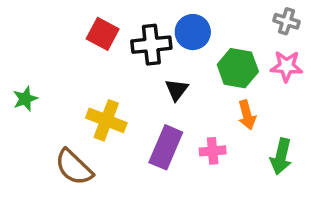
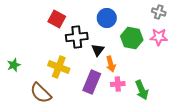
black cross: (151, 45) -> (77, 37), moved
green star: (25, 99) -> (14, 65), moved
orange arrow: (247, 115) -> (111, 64), moved
green arrow: (281, 156) -> (142, 90), moved, turned -36

